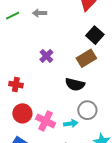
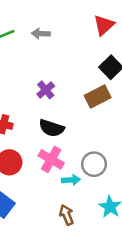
black semicircle: (75, 84) -> (52, 128), moved
pink cross: (46, 121) -> (51, 159), moved

